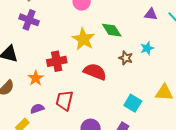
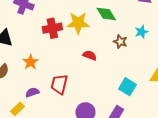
yellow star: (83, 39) -> (78, 23), turned -30
red cross: (57, 61) -> (52, 28), moved
red semicircle: (95, 72) -> (90, 55), size x0.6

